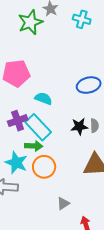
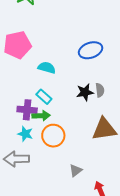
purple cross: (18, 121) -> (27, 110), moved, turned 30
cyan rectangle: (38, 127) -> (44, 97), size x0.6
cyan star: (16, 163) -> (25, 134), size x0.7

